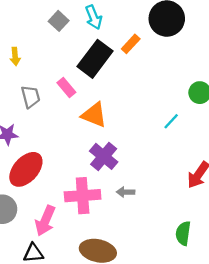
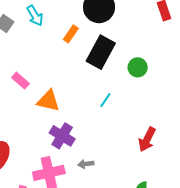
black rectangle: (95, 59) -> (101, 52), moved
cyan line: (171, 121) -> (105, 100), moved

